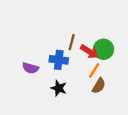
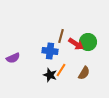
purple semicircle: (30, 68) -> (13, 58), moved, turned -40
orange line: (94, 70) -> (61, 70), moved

